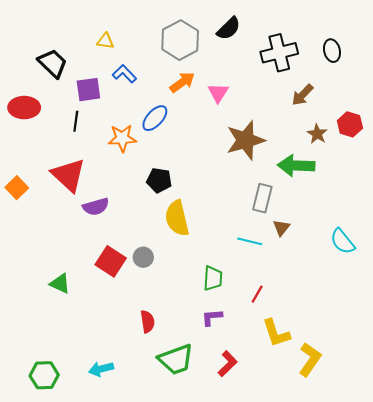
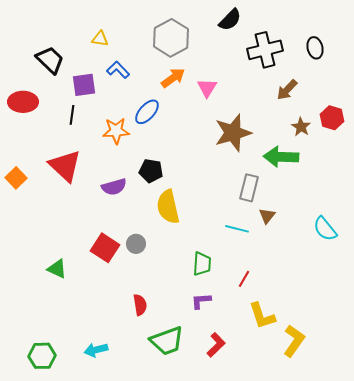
black semicircle: (229, 28) -> (230, 20), moved
purple semicircle: (96, 207) -> (114, 187), moved

